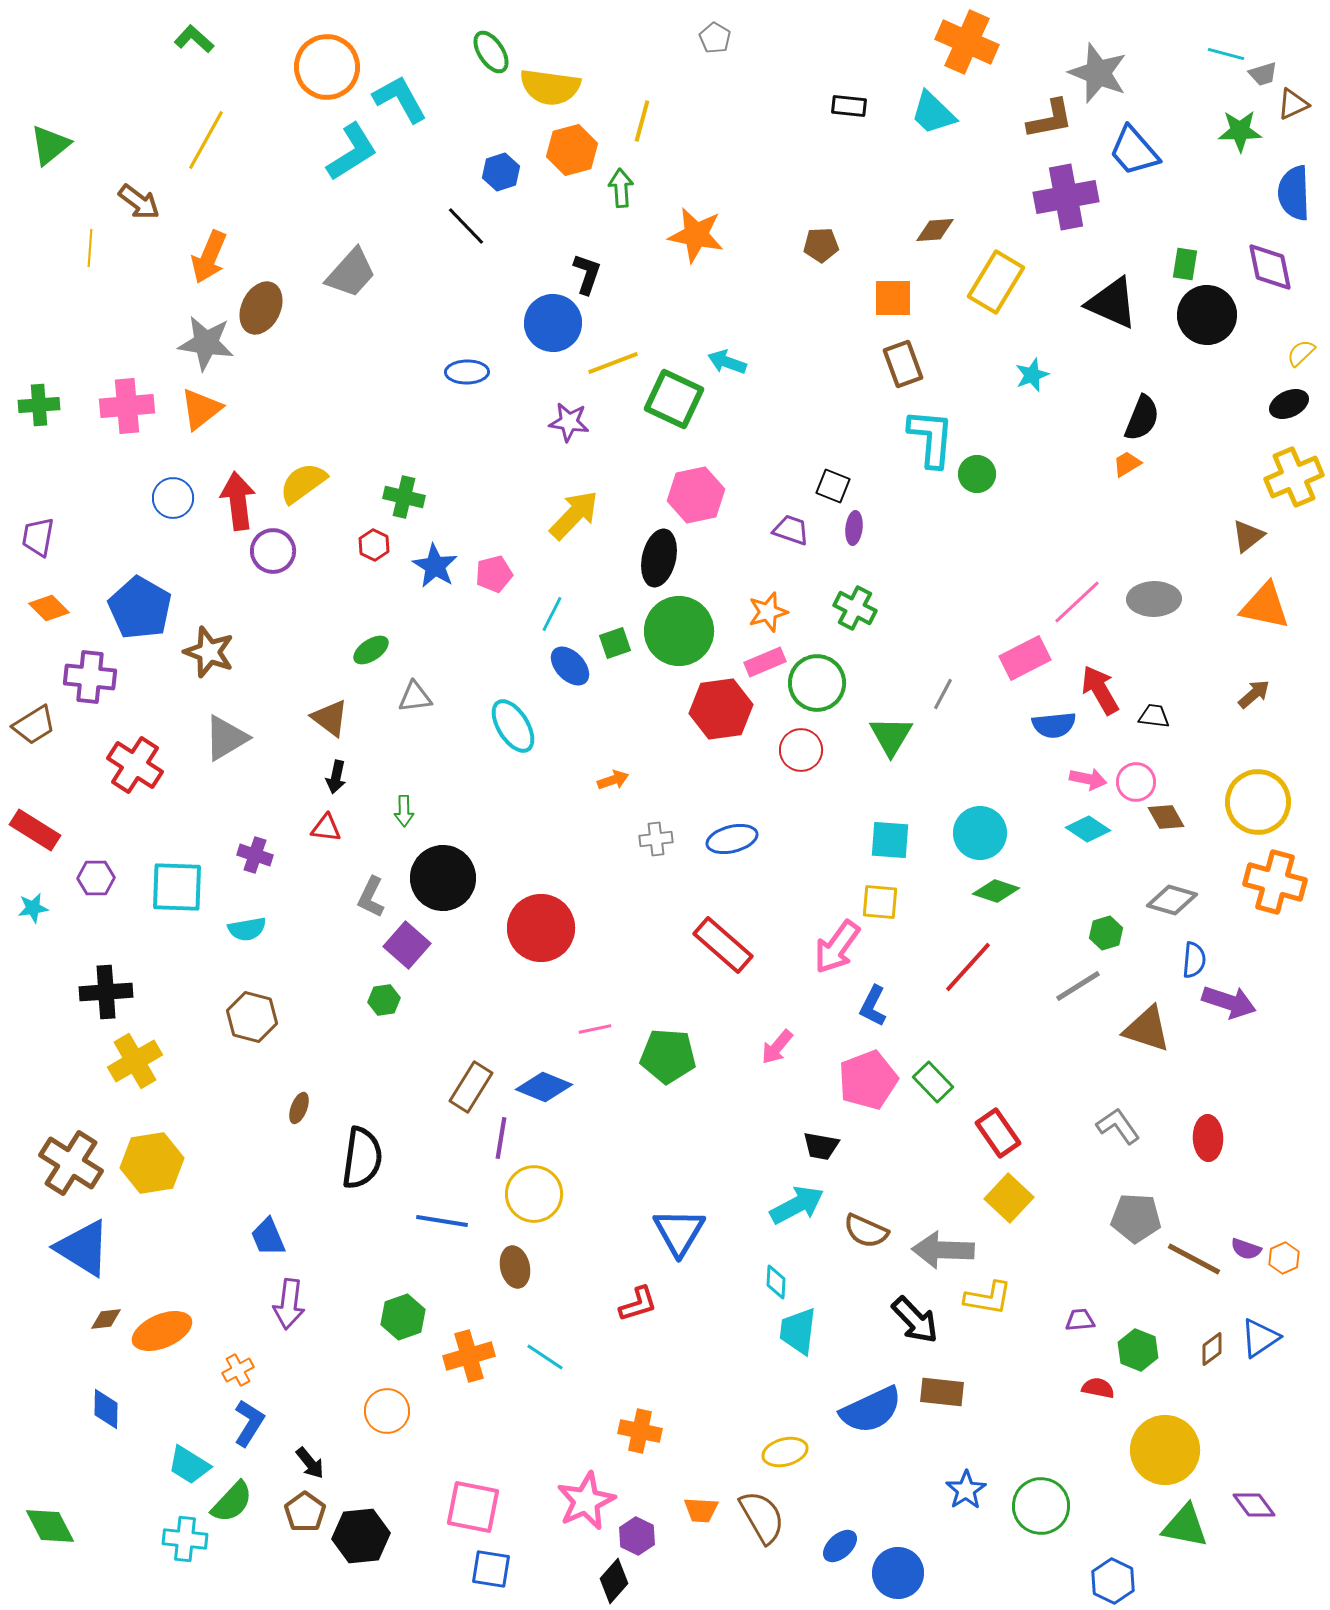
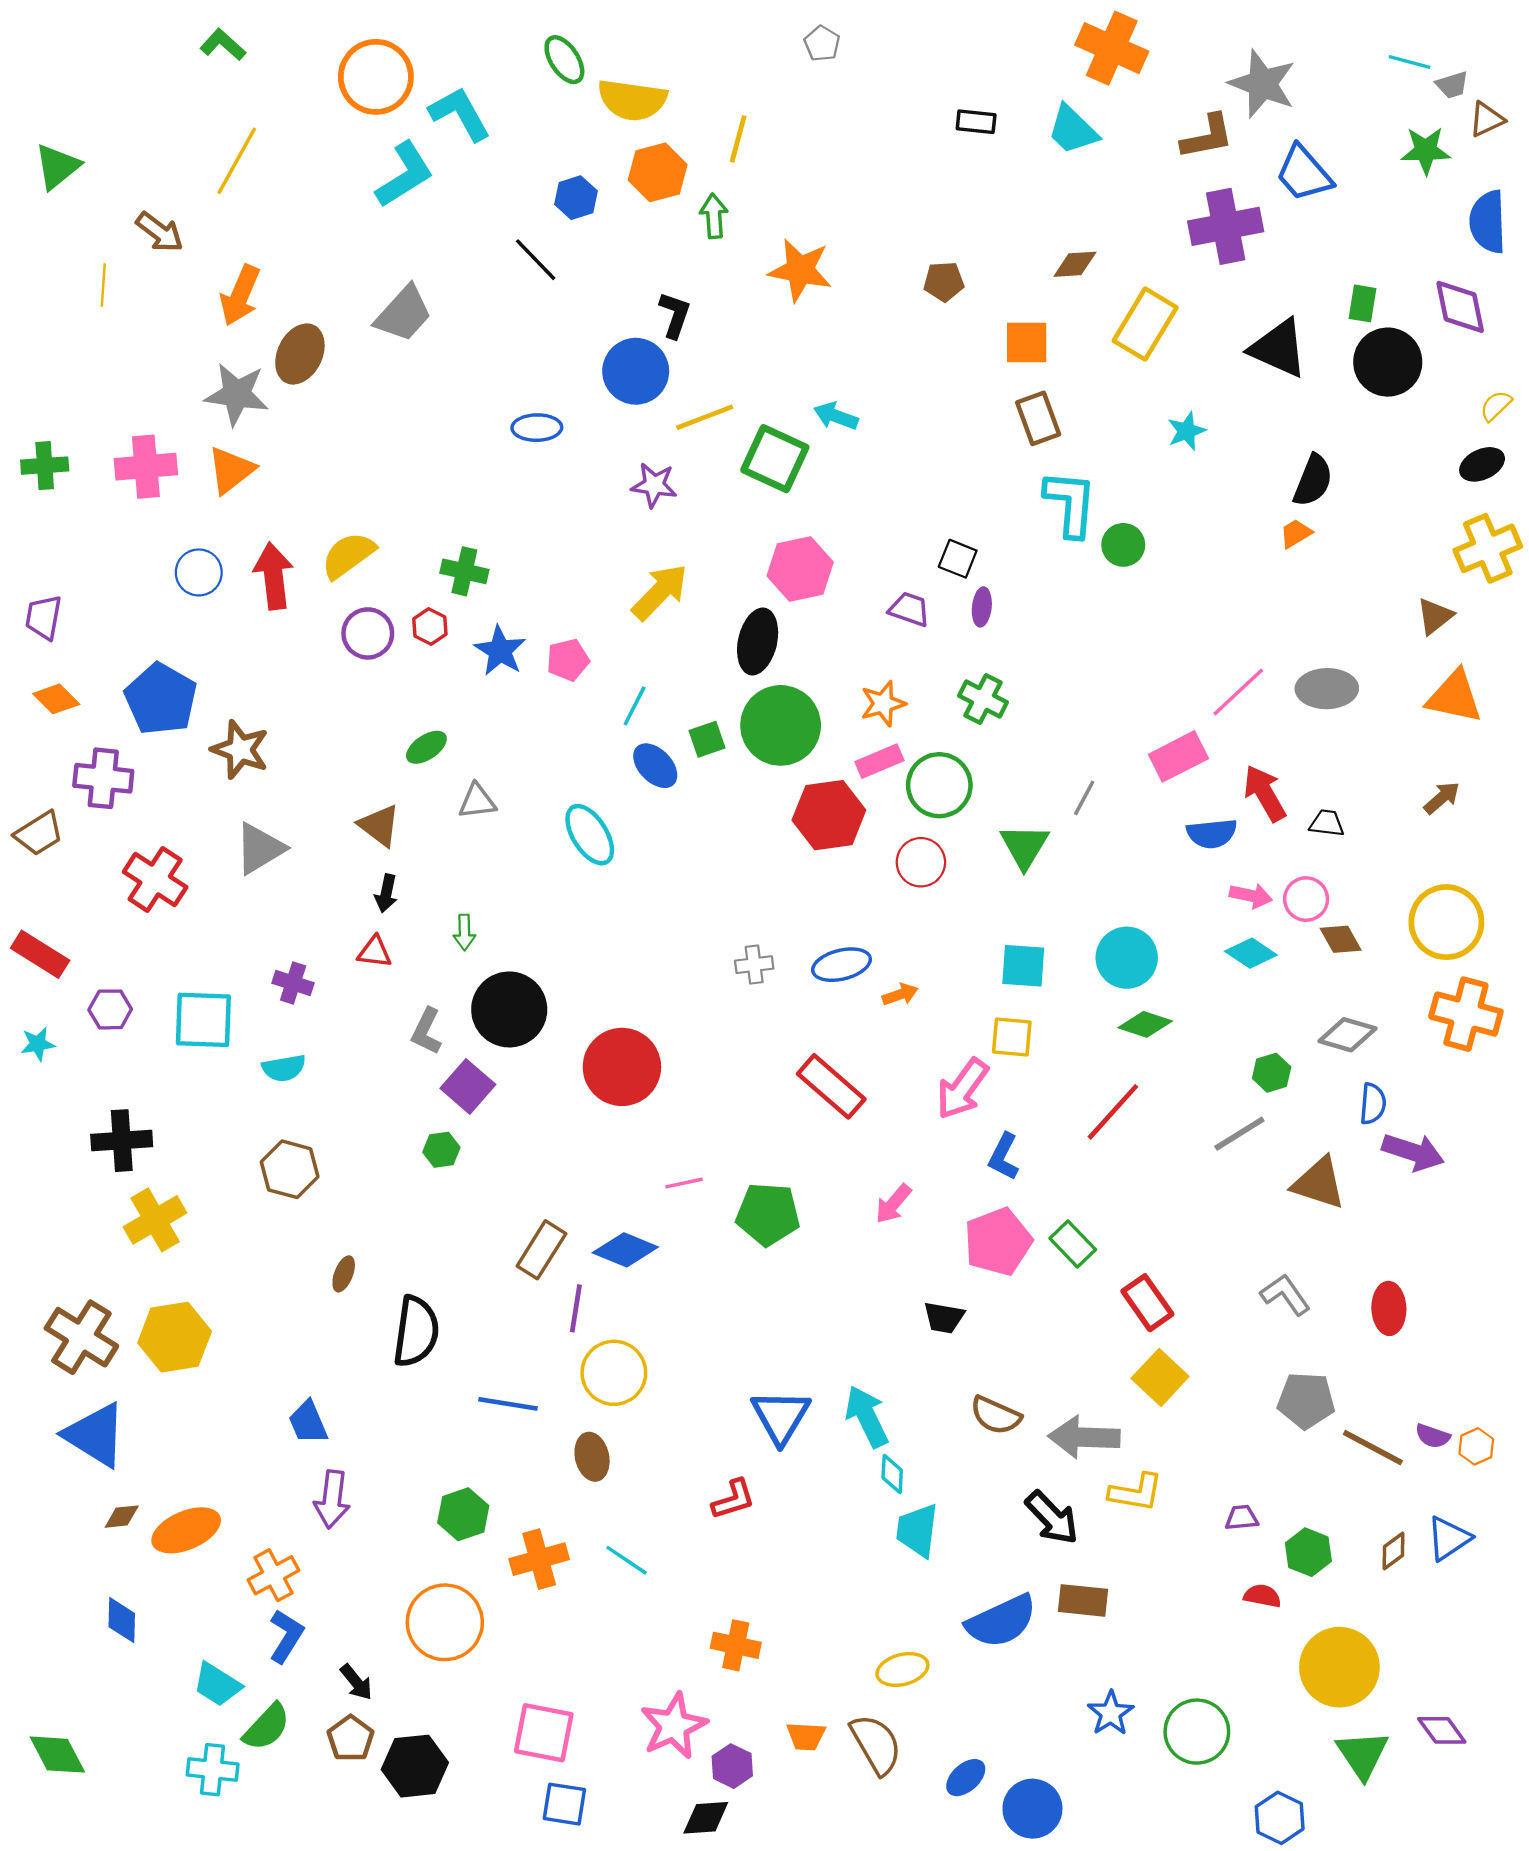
purple circle: (273, 551) -> (368, 633), moved
orange arrow: (613, 780) -> (900, 994), moved
cyan arrow: (797, 1205) -> (867, 1417), moved, turned -88
orange cross: (238, 1370) -> (273, 1575), size x1.4
orange circle: (387, 1411) -> (445, 1622), size x1.5
green triangle: (1185, 1526) -> (1362, 1755), turned 45
black diamond: (614, 1581) -> (706, 1818), turned 45

